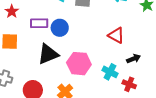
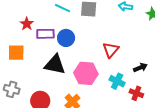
red star: (12, 11) -> (27, 24), moved
red triangle: (116, 35) -> (111, 50), moved, turned 42
black triangle: (48, 54) -> (55, 65), turned 35

